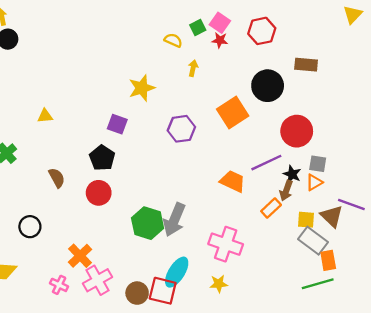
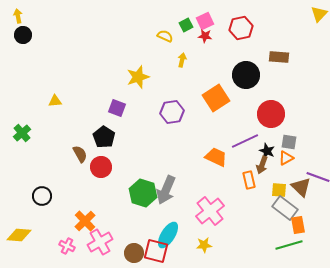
pink square: (220, 23) -> (205, 21), turned 30
brown semicircle: (57, 178) -> (80, 154), moved
orange rectangle: (271, 208) -> (249, 180), turned -60
pink cross: (226, 244) -> (210, 211), turned 32

